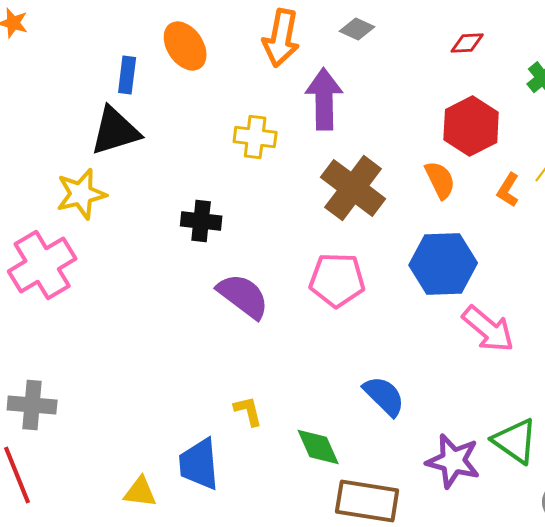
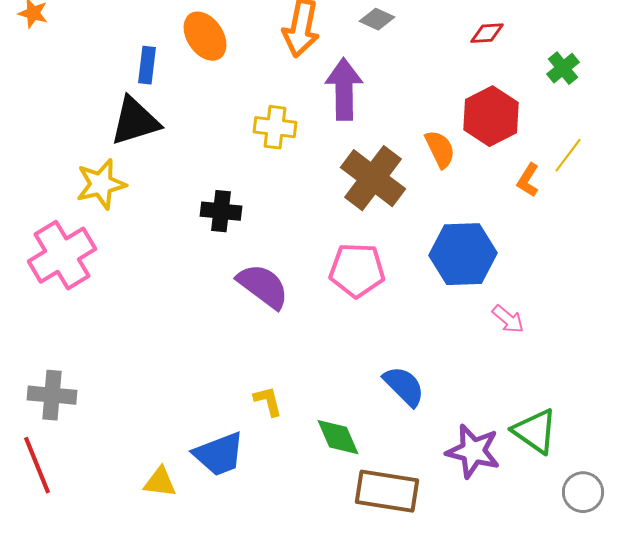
orange semicircle: (440, 180) -> (440, 149), moved
pink arrow: (488, 329) -> (508, 319), size x0.6
blue trapezoid: (199, 464) -> (219, 454), turned -106

